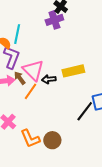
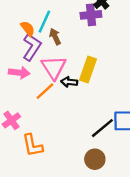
yellow rectangle: (73, 71) -> (88, 69), moved, turned -70
brown arrow: (20, 78) -> (55, 37), moved
brown circle: (52, 140) -> (95, 159), moved

